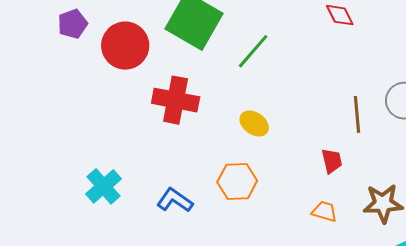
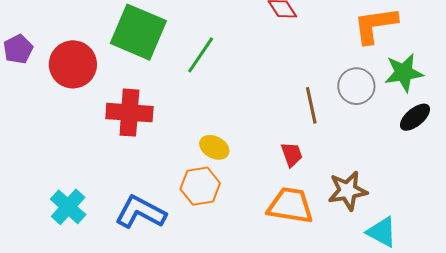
yellow ellipse: (254, 123) -> (214, 147), moved
blue L-shape: (175, 200) -> (140, 212), size x1.4
orange trapezoid: (324, 211) -> (290, 206), size x1.8

